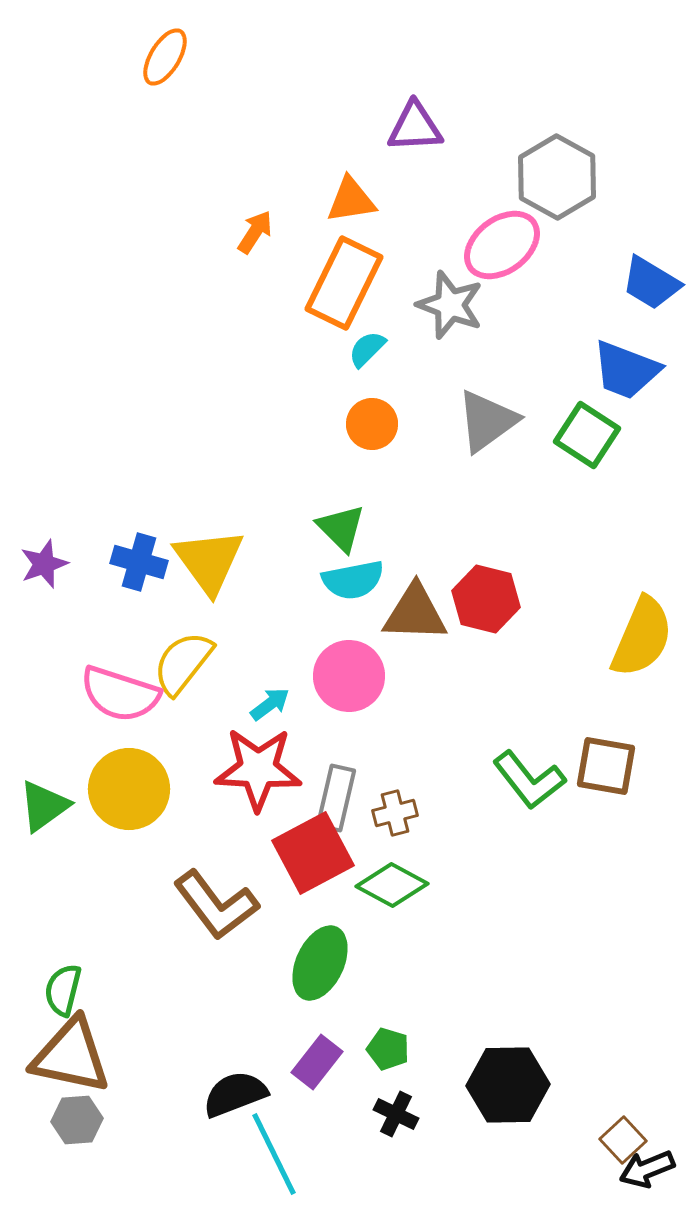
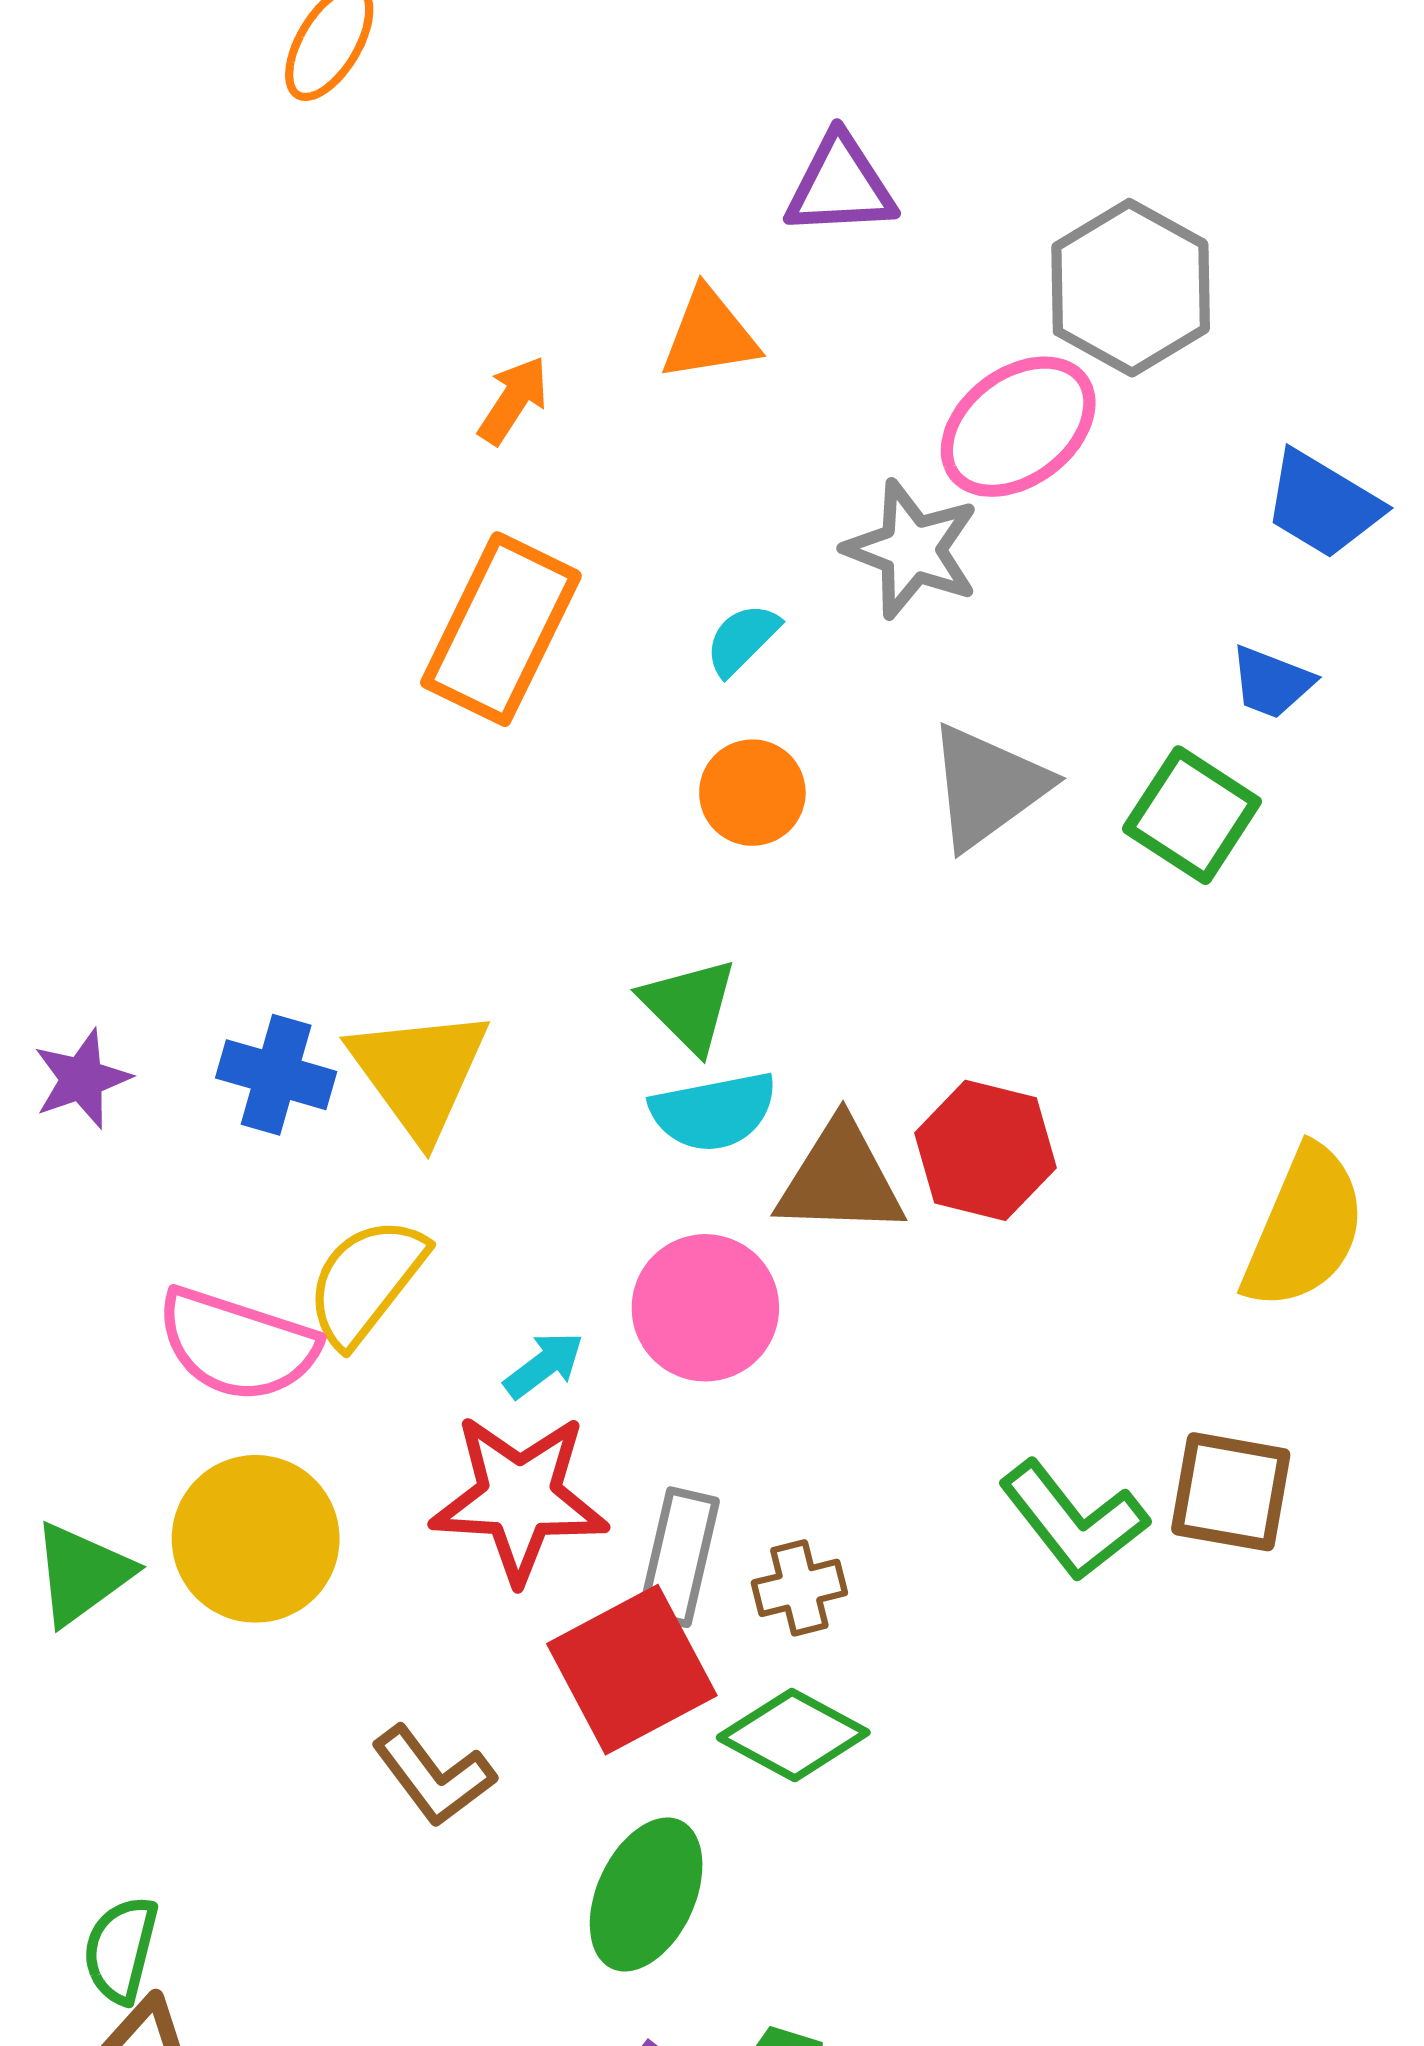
orange rectangle: (344, 283) -> (501, 629), moved
blue trapezoid: (626, 370) -> (1272, 682), size x0.6
brown L-shape: (216, 905) -> (433, 1776), size x0.7

